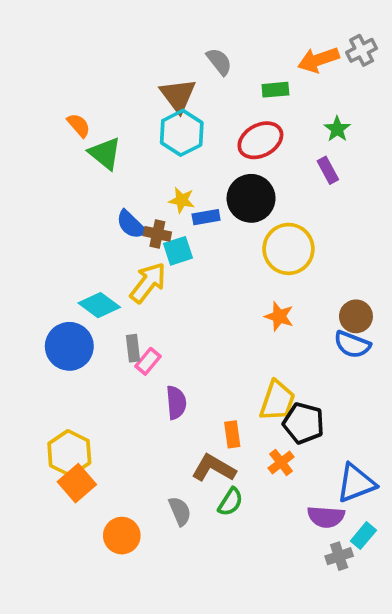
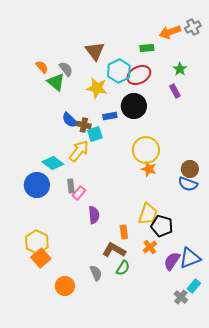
gray semicircle: (219, 62) -> (66, 69), moved
cyan hexagon: (182, 133) -> (119, 71), moved
yellow star: (182, 200) -> (97, 88), moved, size x1.5
yellow circle: (289, 249) -> (146, 150), moved
purple semicircle: (326, 517) -> (172, 261), moved, turned 120
gray cross: (339, 556) -> (181, 297), turned -32

